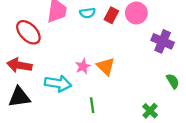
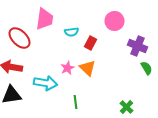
cyan semicircle: (88, 13) -> (72, 32), moved
red rectangle: (111, 15) -> (90, 43), moved
green semicircle: (173, 81) -> (146, 68), moved

